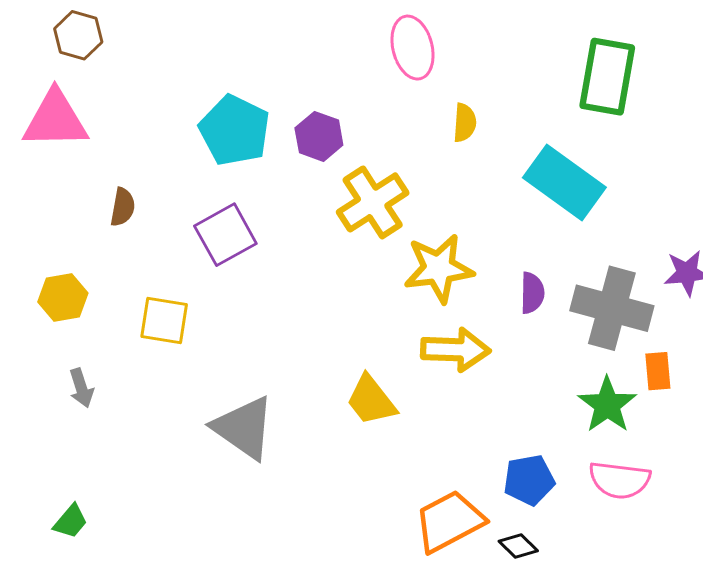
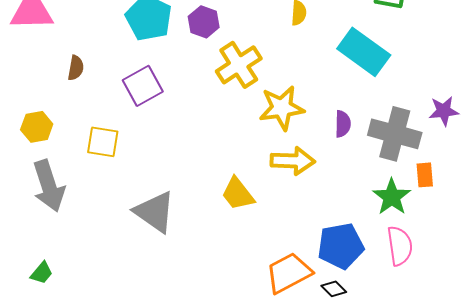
gray arrow: (81, 388) -> (49, 186), size x2.0
blue pentagon: (529, 480) -> (341, 246), size x1.4
pink semicircle: (620, 480) -> (400, 246), turned -105

